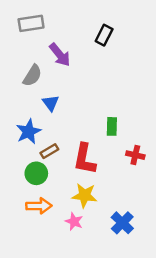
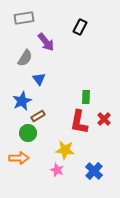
red cross: (135, 155) -> (104, 119), turned 32
red L-shape: (85, 159) -> (79, 122), moved
orange arrow: (39, 206) -> (19, 158), moved

